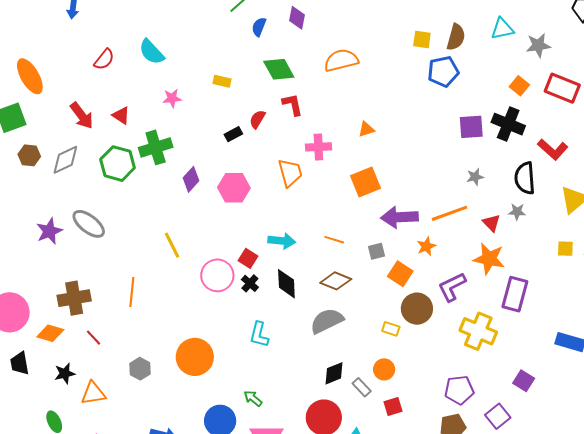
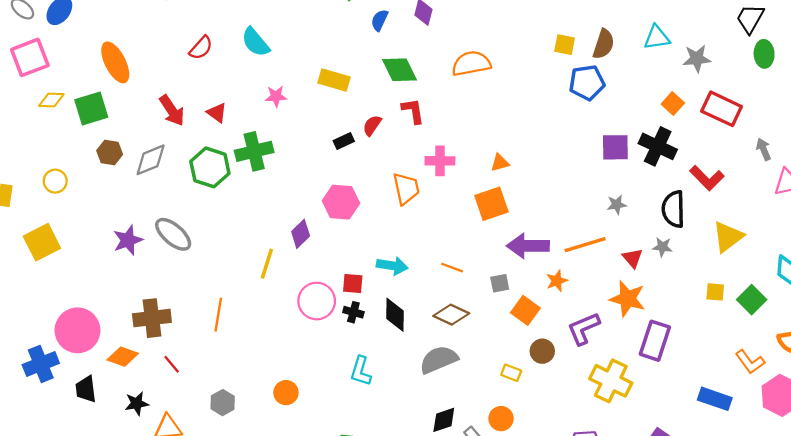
yellow rectangle: (222, 81) -> (334, 80), size x1.5
orange triangle: (366, 129) -> (500, 163), moved
purple diamond: (191, 179) -> (301, 234), moved
yellow line: (172, 245) -> (267, 264), turned 40
red square: (248, 258) -> (353, 284), turned -30
black cross: (250, 283) -> (353, 312), turned -30
brown circle: (417, 309) -> (542, 351), size x0.7
orange circle: (195, 357) -> (286, 393), size x0.6

